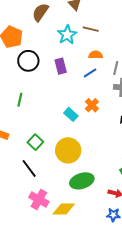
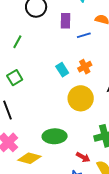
blue line: (90, 73) -> (84, 35), moved
green square: (35, 142) -> (15, 78), moved
yellow circle: (68, 150) -> (81, 98), moved

